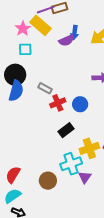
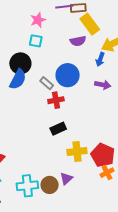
yellow rectangle: (40, 25) -> (90, 24), moved
blue arrow: (75, 32) -> (100, 59), moved
blue circle: (80, 104) -> (68, 75), moved, size x1.5
cyan cross: (71, 164) -> (27, 186), moved
brown circle: (48, 181) -> (50, 185), moved

